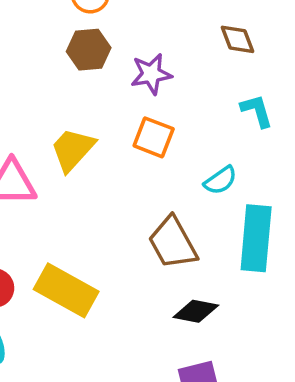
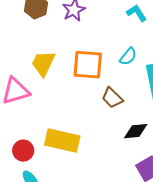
orange square: (154, 137) -> (88, 65), moved, size x1.4
brown trapezoid: (173, 243) -> (112, 98), size x0.7

